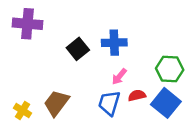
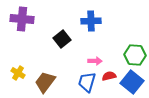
blue cross: (114, 43) -> (91, 21), moved
pink arrow: (119, 77) -> (95, 61), turned -128
yellow cross: (22, 111) -> (18, 73), moved

